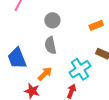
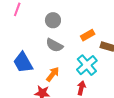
orange rectangle: (96, 25) -> (88, 35), moved
gray semicircle: (50, 45) -> (54, 45), turned -42

